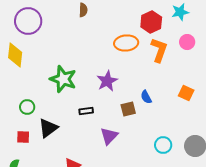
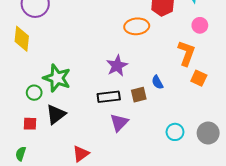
orange L-shape: (159, 50) -> (186, 53), moved
green star: (63, 79) -> (57, 78), moved
black rectangle: (86, 111) -> (109, 97), moved, size x1.5

